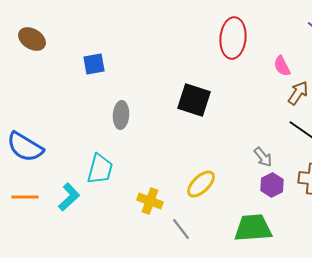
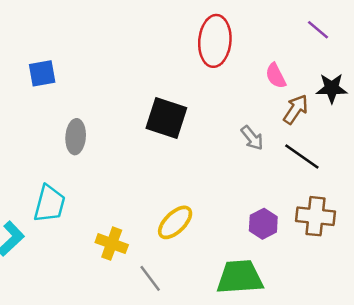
gray arrow: (263, 157) -> (252, 138), moved

